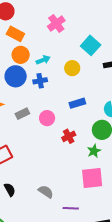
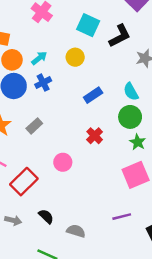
pink circle: (47, 118) -> (63, 162), moved
green star: (94, 151) -> (138, 142), moved
gray semicircle: (46, 192) -> (76, 231), moved

